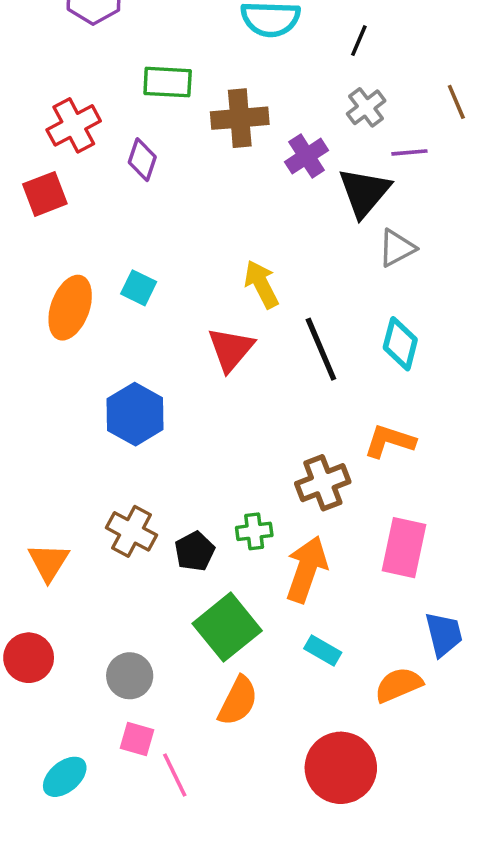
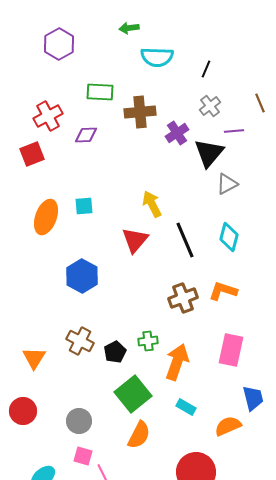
purple diamond: (142, 160) -> (86, 135), turned 70
cyan square: (139, 288) -> (84, 206), turned -30
brown cross: (323, 483) -> (183, 298), moved

